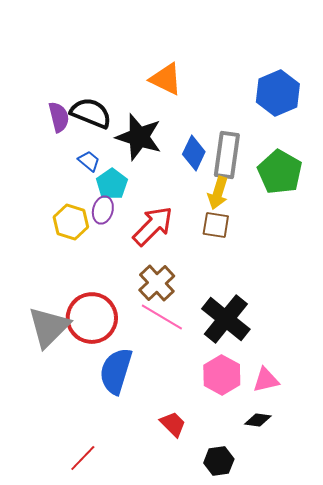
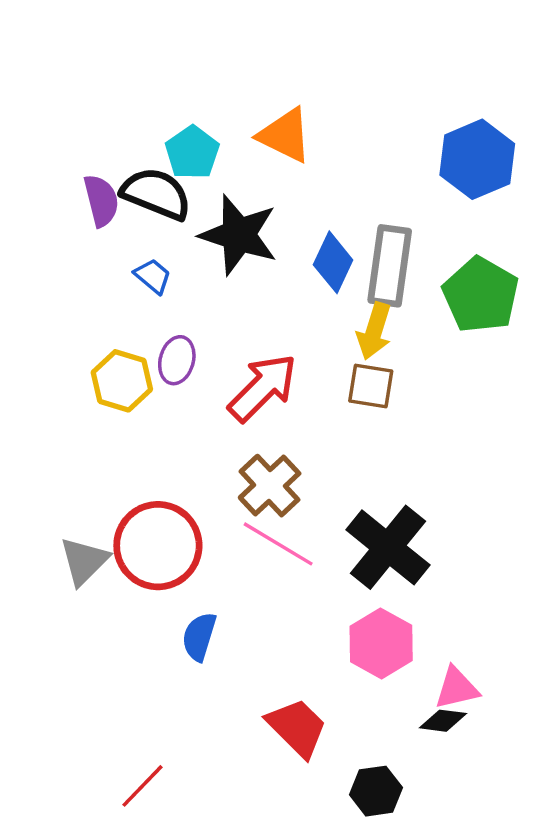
cyan pentagon: (112, 184) -> (192, 152), moved
gray triangle: (49, 327) -> (84, 561), size x0.7
blue semicircle: (116, 371) -> (199, 637), size x0.6
pink triangle: (266, 380) -> (457, 688), moved
red trapezoid: (173, 424) -> (297, 728), size x1.4

